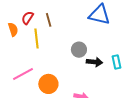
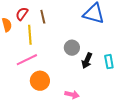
black arrow: (95, 62) -> (87, 61), turned 105
pink line: (23, 74) -> (27, 60), moved

